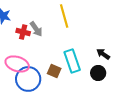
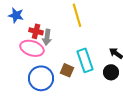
gray arrow: (36, 29) -> (47, 37), moved, turned 42
pink ellipse: (17, 64) -> (32, 48), moved

